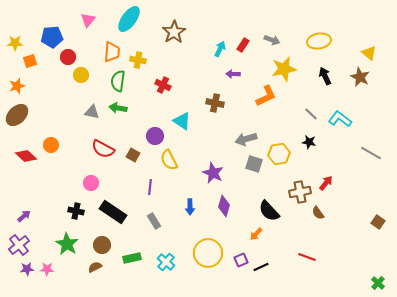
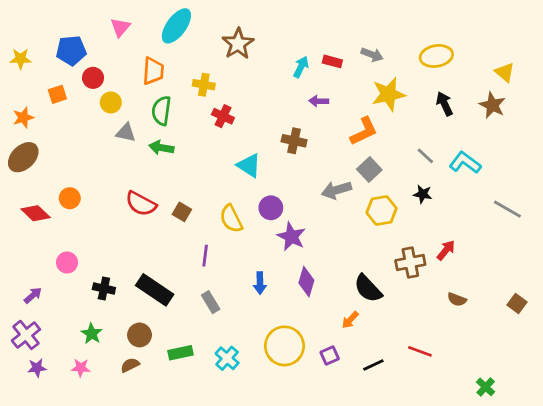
red rectangle: (243, 45) -> (332, 61), turned 72
yellow cross: (138, 60) -> (204, 85), moved
orange square: (30, 61) -> (57, 94), moved
gray triangle: (92, 112) -> (126, 133), moved
purple circle: (155, 136) -> (271, 208), moved
gray square: (254, 164) -> (369, 169), moved, turned 30
pink circle: (91, 183) -> (67, 262), moved
brown semicircle: (318, 213) -> (457, 299), moved, turned -32
green star: (67, 244) -> (92, 334), size x0.7
black line: (261, 267) -> (373, 365), moved
pink star: (47, 269) -> (81, 368), moved
green cross: (378, 283) -> (486, 387), moved

